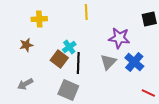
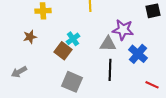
gray triangle: (108, 62) -> (108, 44), moved, turned 48
black line: (78, 63) -> (110, 70), moved
gray arrow: (25, 84) -> (19, 72), moved

